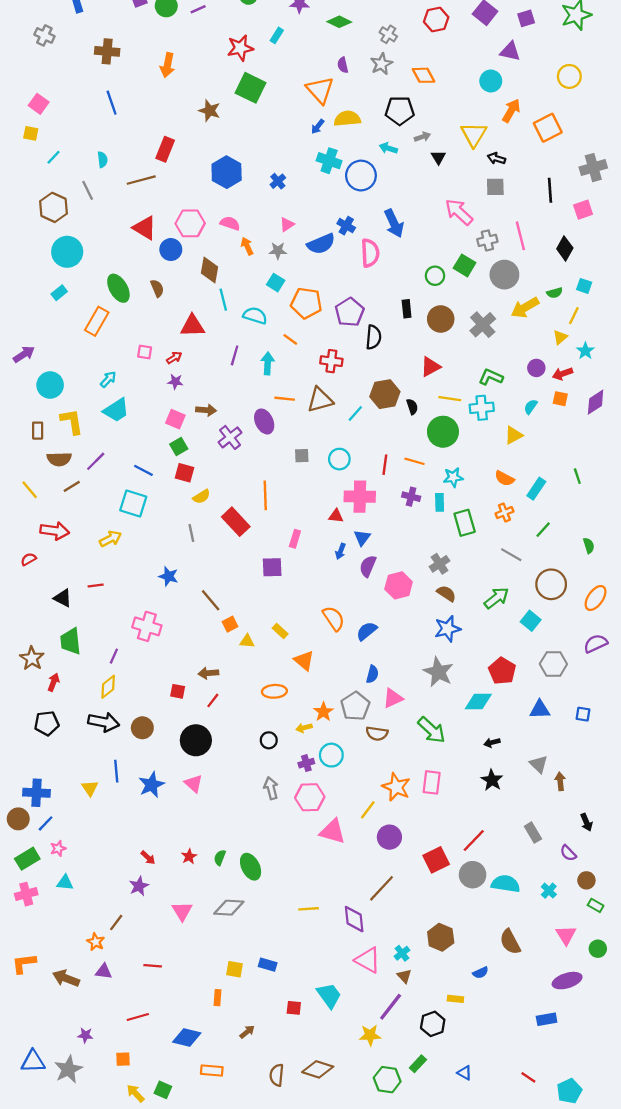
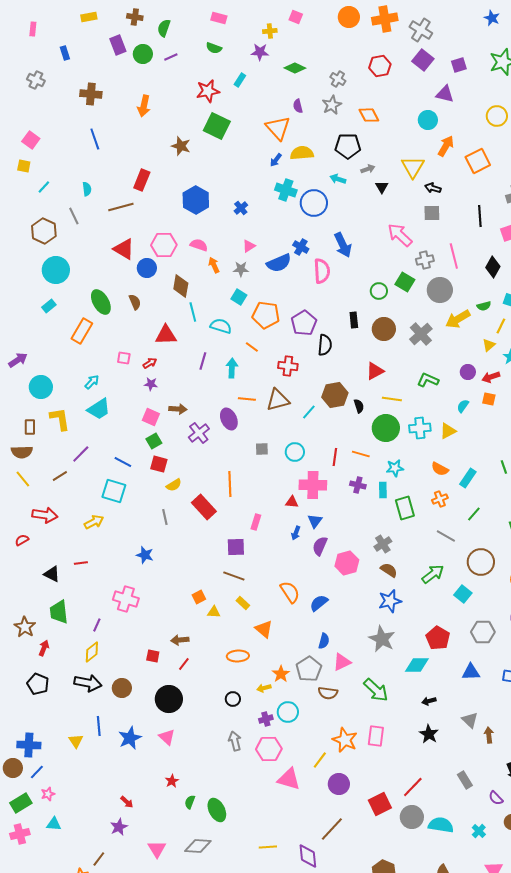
cyan cross: (482, 408) -> (420, 428), moved
brown semicircle: (59, 459) -> (22, 452), moved
brown line: (211, 600) -> (234, 576), moved, turned -30
black pentagon: (47, 723) -> (38, 684), turned 30
red star: (189, 856) -> (172, 781), moved

